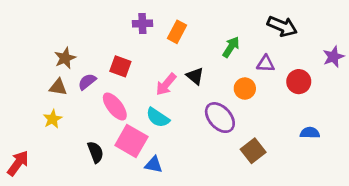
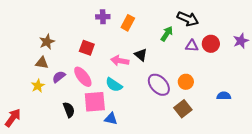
black arrow: (282, 26) -> (188, 19), moved
purple semicircle: (87, 82) -> (59, 77), moved
red circle: (299, 82) -> (211, 44), moved
pink arrow: (166, 84) -> (120, 61), turned 60
orange circle: (245, 89) -> (186, 82), moved
pink square: (131, 141) -> (95, 102), turned -35

